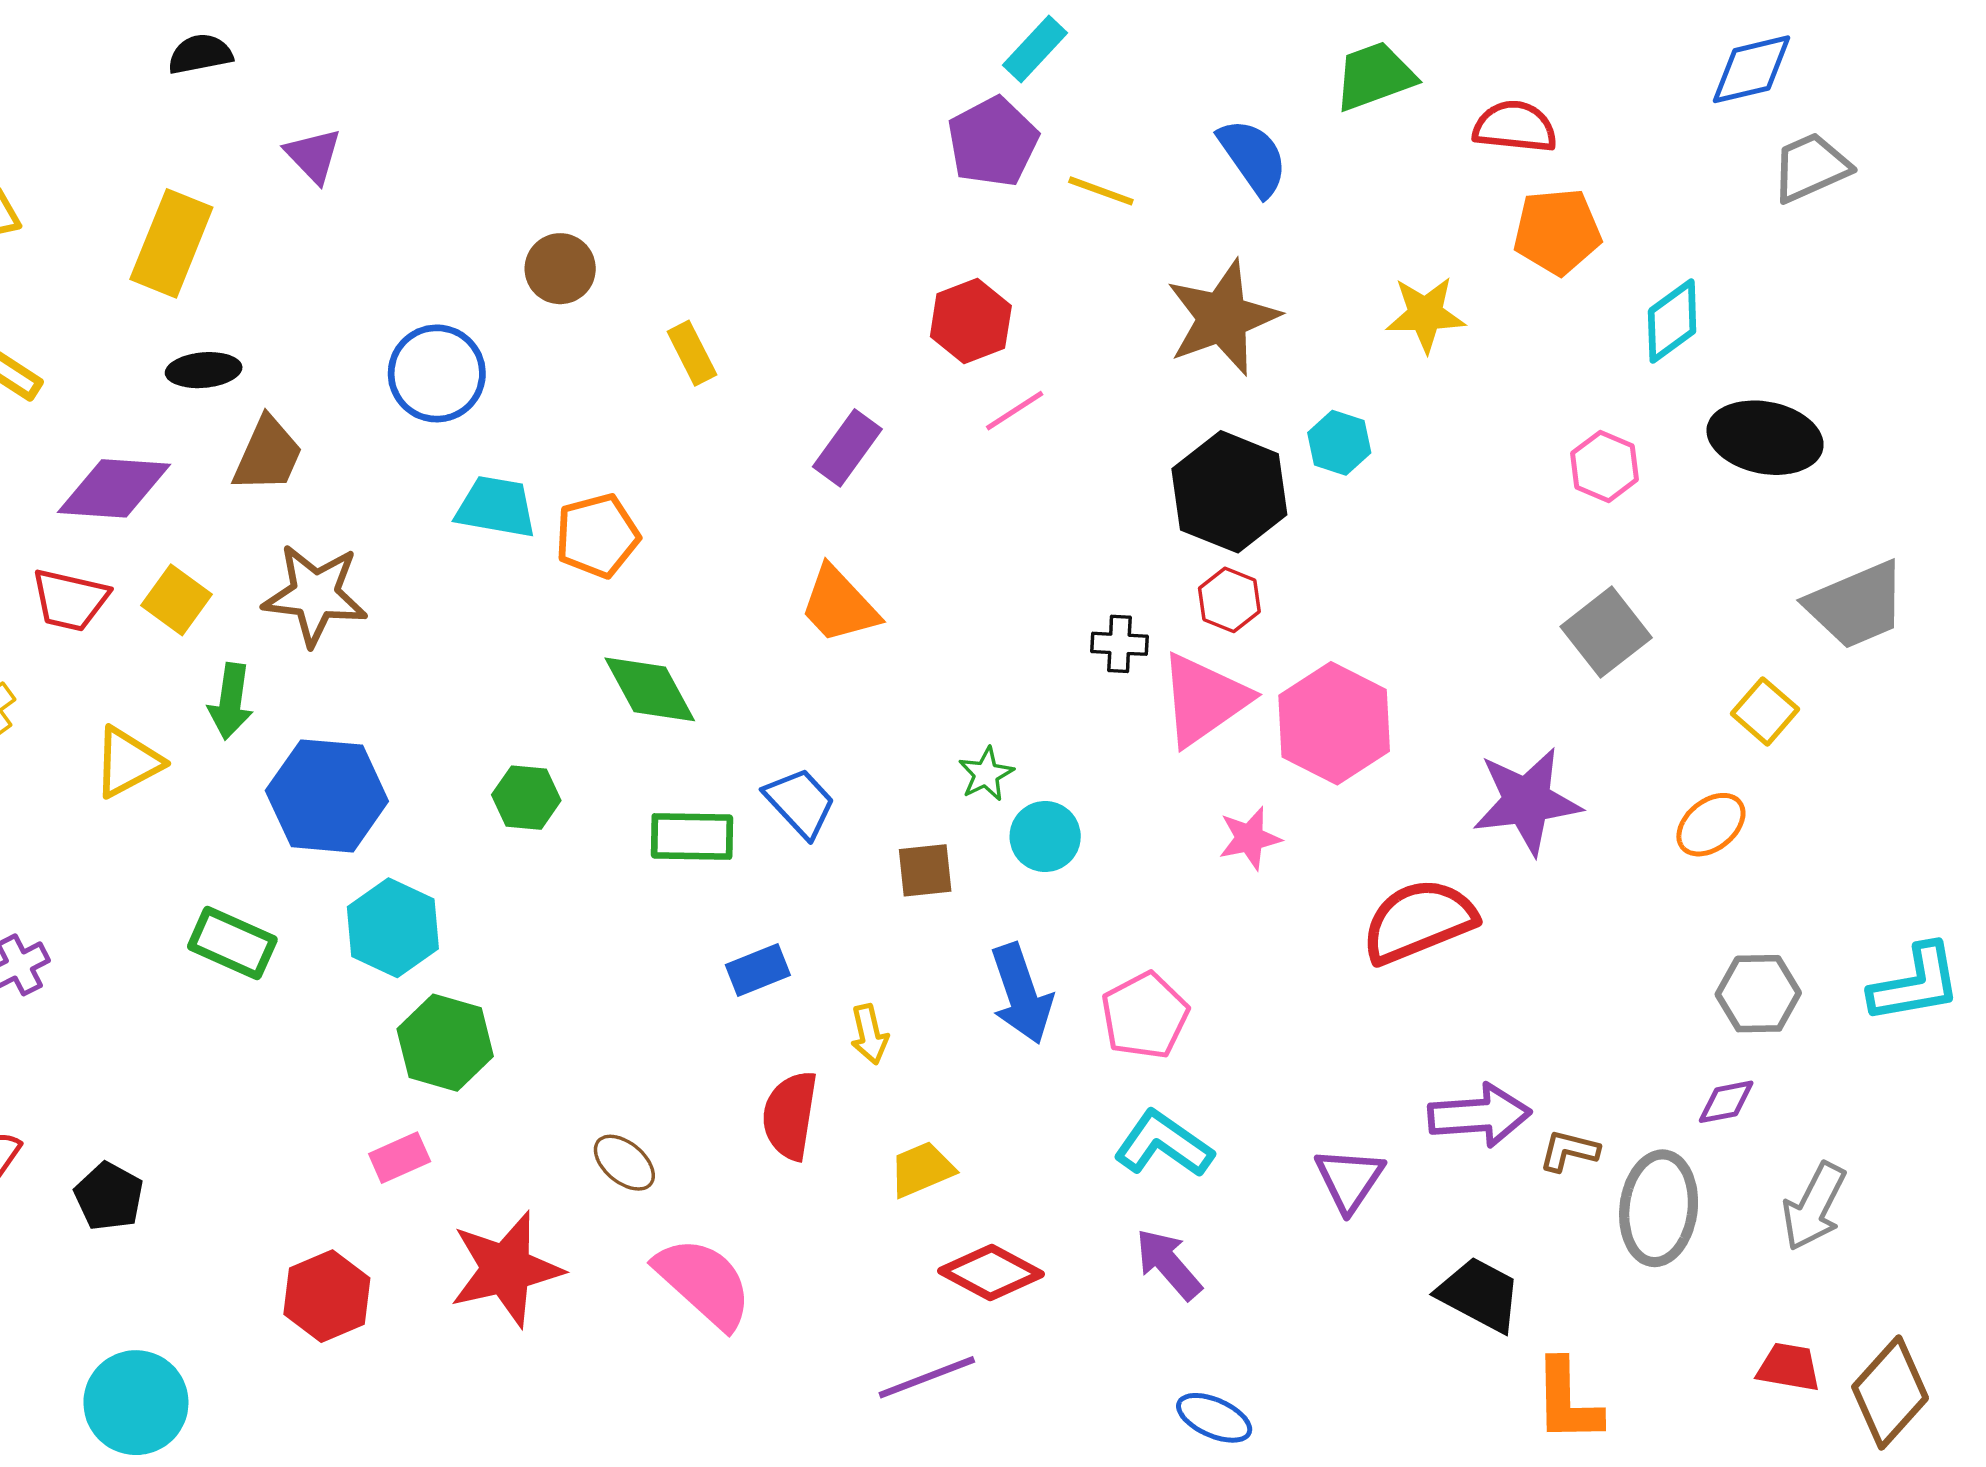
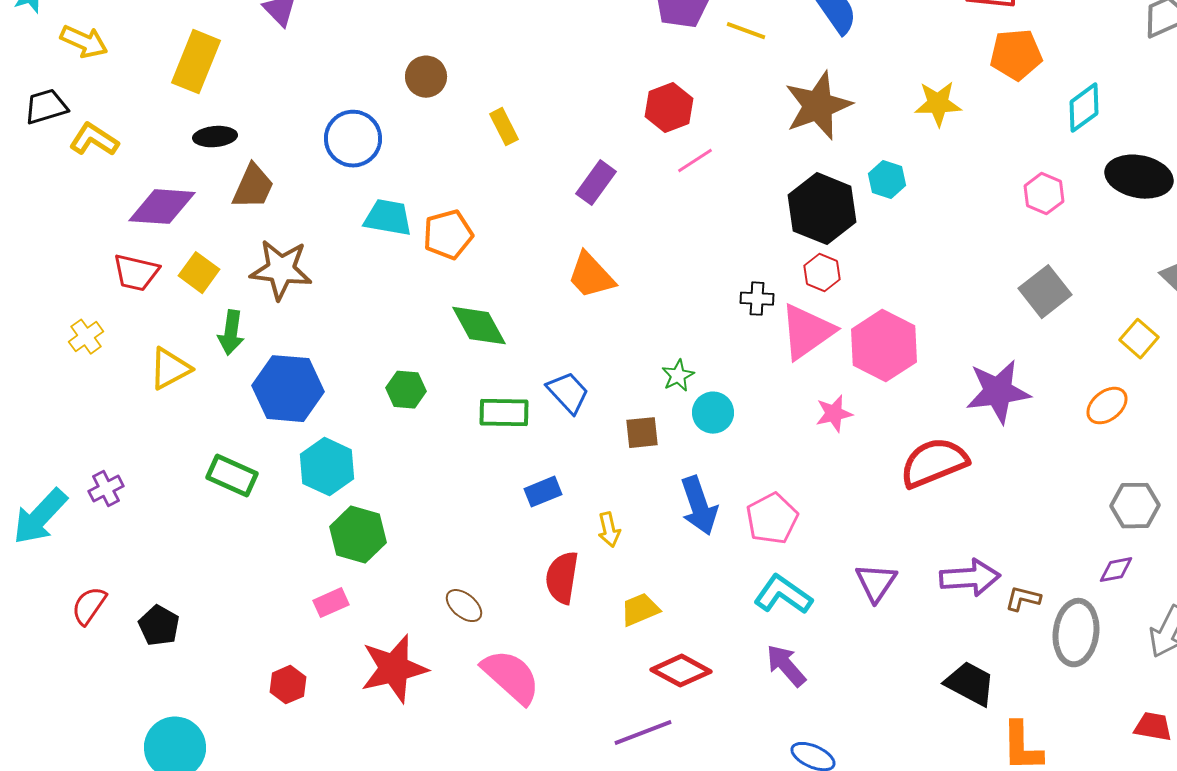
purple triangle: (1349, 1180) -> (876, 583), moved
red hexagon: (327, 1296) -> (288, 685), size x0.7

